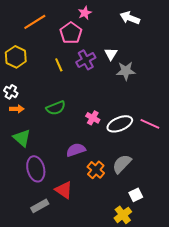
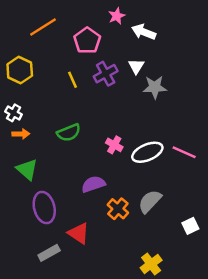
pink star: (85, 13) -> (117, 16), moved
white arrow: (130, 18) -> (144, 32), moved
white square: (136, 195) -> (190, 226), moved

